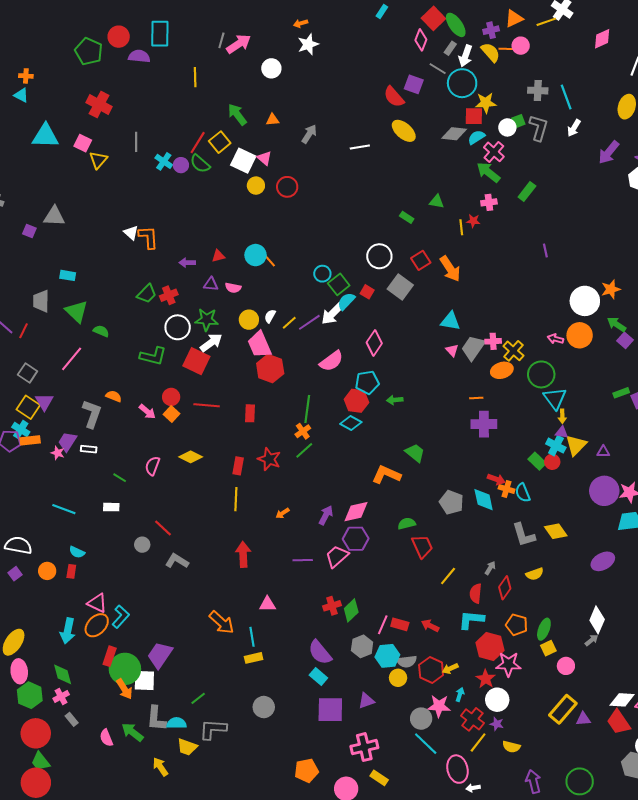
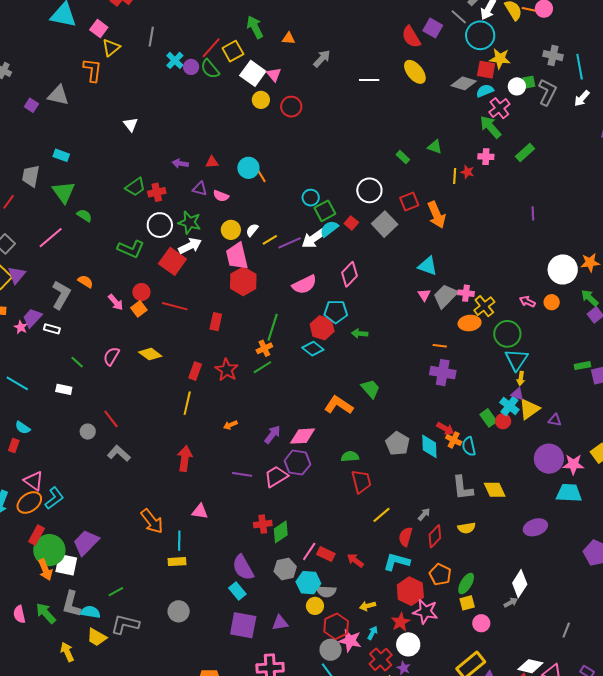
orange L-shape: (148, 237) -> (92, 70), moved
orange circle: (580, 335) -> (552, 302), size x0.6
red hexagon: (431, 670) -> (336, 626), moved

